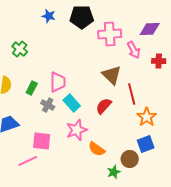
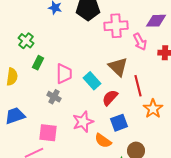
green rectangle: (32, 88) -> (38, 63), moved
cyan rectangle: (72, 103) -> (92, 81), moved
blue square: (146, 144) -> (119, 123), moved

